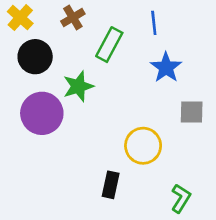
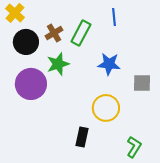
brown cross: (73, 18) -> (54, 33), moved
blue star: (166, 67) -> (109, 64), moved, turned -30

